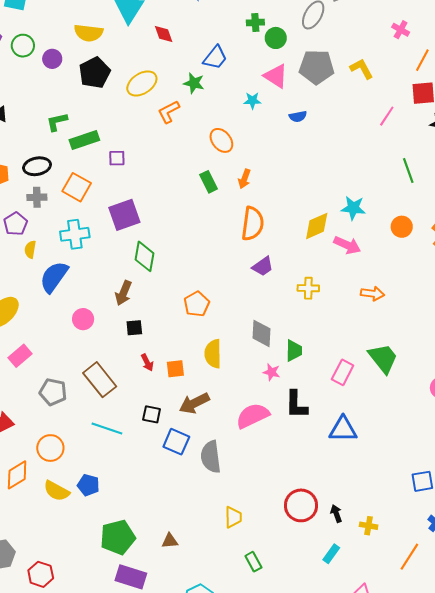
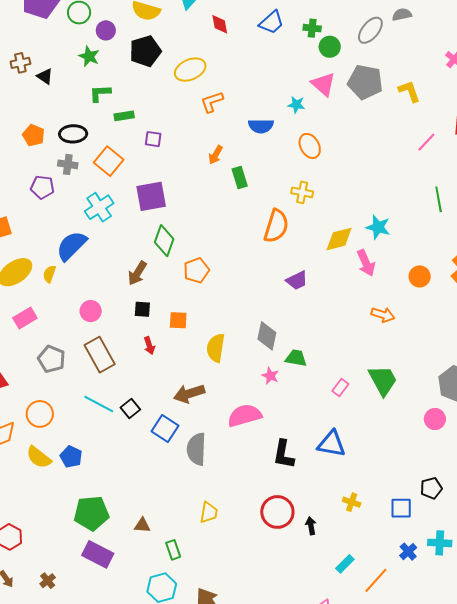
blue trapezoid: (215, 58) -> (272, 22), moved
green star: (194, 83) -> (89, 56), moved
blue semicircle: (298, 116) -> (261, 126), moved, size x1.4
green rectangle: (84, 140) -> (124, 116), size x0.7
orange ellipse: (221, 140) -> (310, 146), moved
orange arrow: (244, 179) -> (216, 155), moved
purple pentagon: (16, 224) -> (42, 187), turned 30
orange circle: (402, 227) -> (420, 276), moved
cyan cross: (75, 234) -> (99, 207), turned -36
pink arrow: (347, 245) -> (366, 263), turned 32
yellow semicircle: (30, 249) -> (49, 274), moved
purple trapezoid: (263, 266) -> (297, 280), moved
yellow cross: (308, 288) -> (302, 192), moved
orange pentagon: (197, 304) -> (196, 270), moved
pink circle: (83, 319) -> (91, 311), moved
green trapezoid: (294, 351) -> (296, 358), turned -90
orange square: (175, 369) -> (178, 320), moved
pink rectangle: (343, 372) -> (340, 388), size x0.7
black L-shape: (296, 405) -> (284, 454), moved
black square: (152, 414) -> (130, 409), moved, turned 30
yellow cross: (369, 526) -> (352, 502), moved
cyan rectangle: (331, 554) -> (345, 564), moved
green rectangle: (253, 562) -> (173, 550), moved

